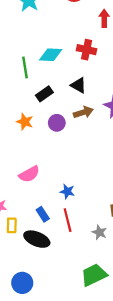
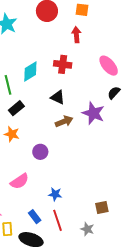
cyan diamond: (51, 55) -> (30, 72), turned -30
black rectangle: (44, 94) -> (16, 108), moved
purple circle: (57, 123) -> (40, 152), moved

